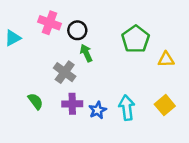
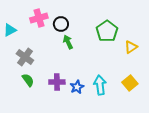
pink cross: (49, 23) -> (39, 18), turned -36
yellow triangle: (166, 59) -> (131, 47), turned -32
gray cross: (65, 72) -> (25, 57), moved

